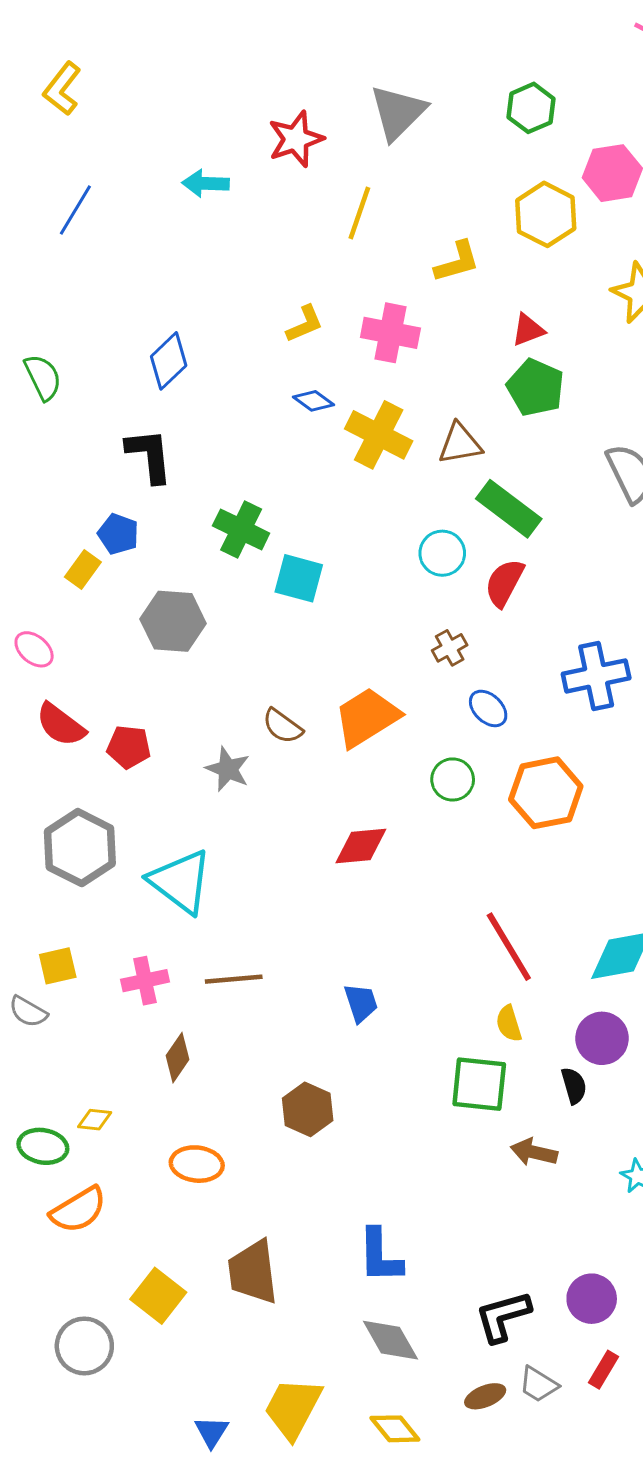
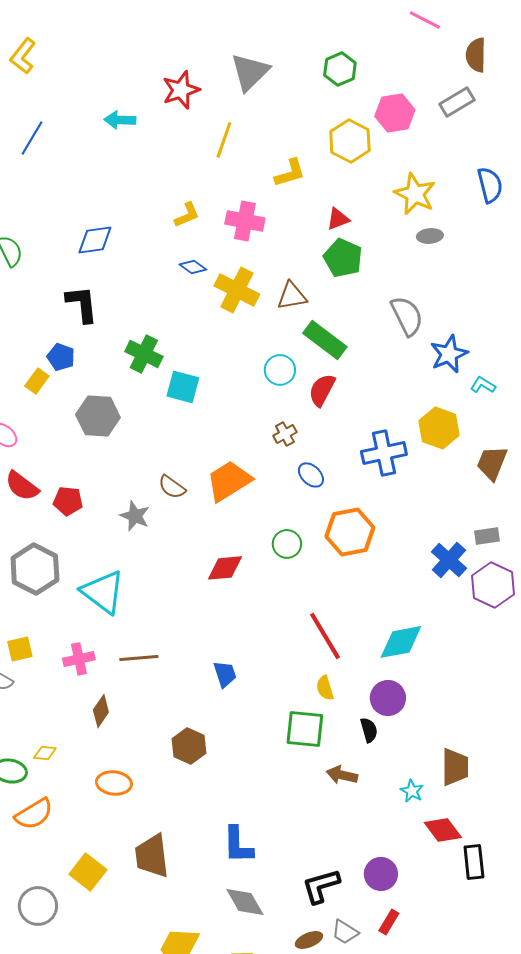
blue diamond: (169, 361) -> (95, 240), turned 36
green circle: (453, 779) -> (287, 544), moved

